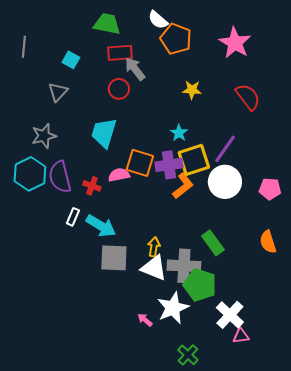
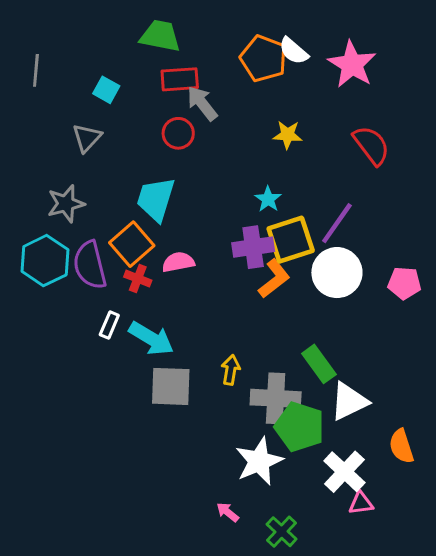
white semicircle: (158, 20) -> (294, 51), moved
orange square: (140, 163) -> (132, 244), moved, turned 32
orange semicircle: (268, 242) -> (401, 446), moved
white triangle: (154, 268) -> (349, 401), moved, turned -48
pink arrow: (145, 320) -> (228, 512), moved

